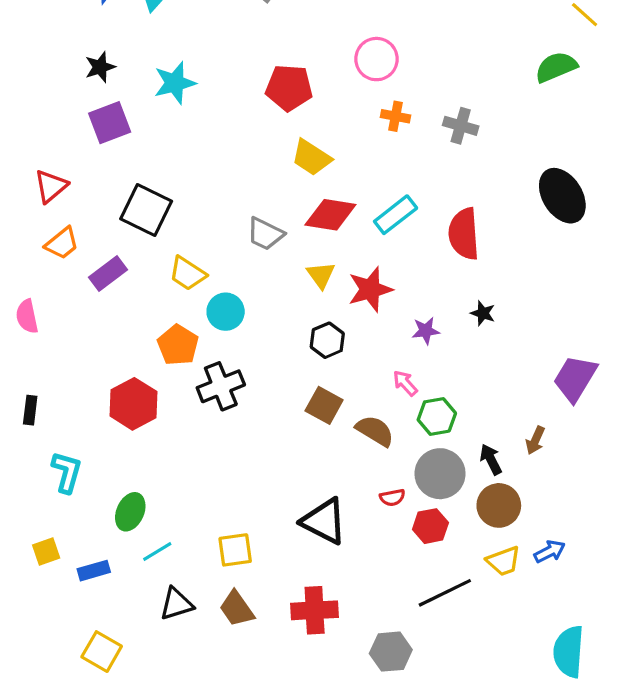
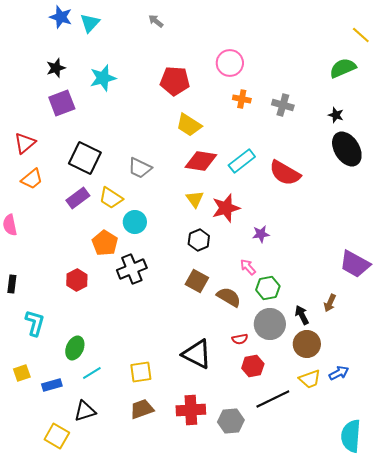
gray trapezoid: (265, 234) -> (140, 168), moved
red semicircle: (464, 234) -> (285, 173), turned -56
purple rectangle: (108, 274) -> (78, 198), moved
black star: (483, 313) -> (336, 115), moved
purple trapezoid: (575, 378) -> (355, 264), turned -92
red hexagon: (133, 404) -> (77, 280), size x0.7
red hexagon: (430, 526) -> (253, 366), moved
black triangle: (176, 604) -> (85, 411), moved
brown trapezoid: (237, 609) -> (142, 409), turned 105
gray hexagon: (391, 652) -> (231, 421), moved

